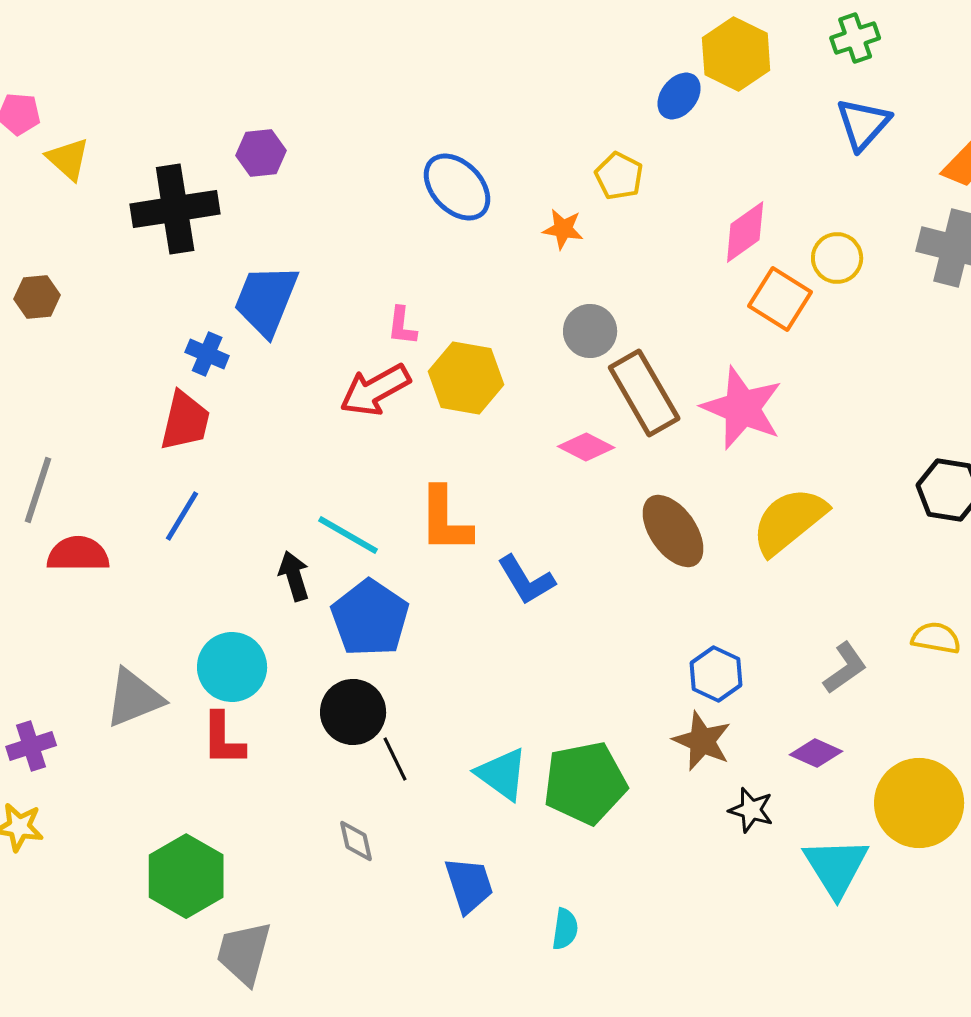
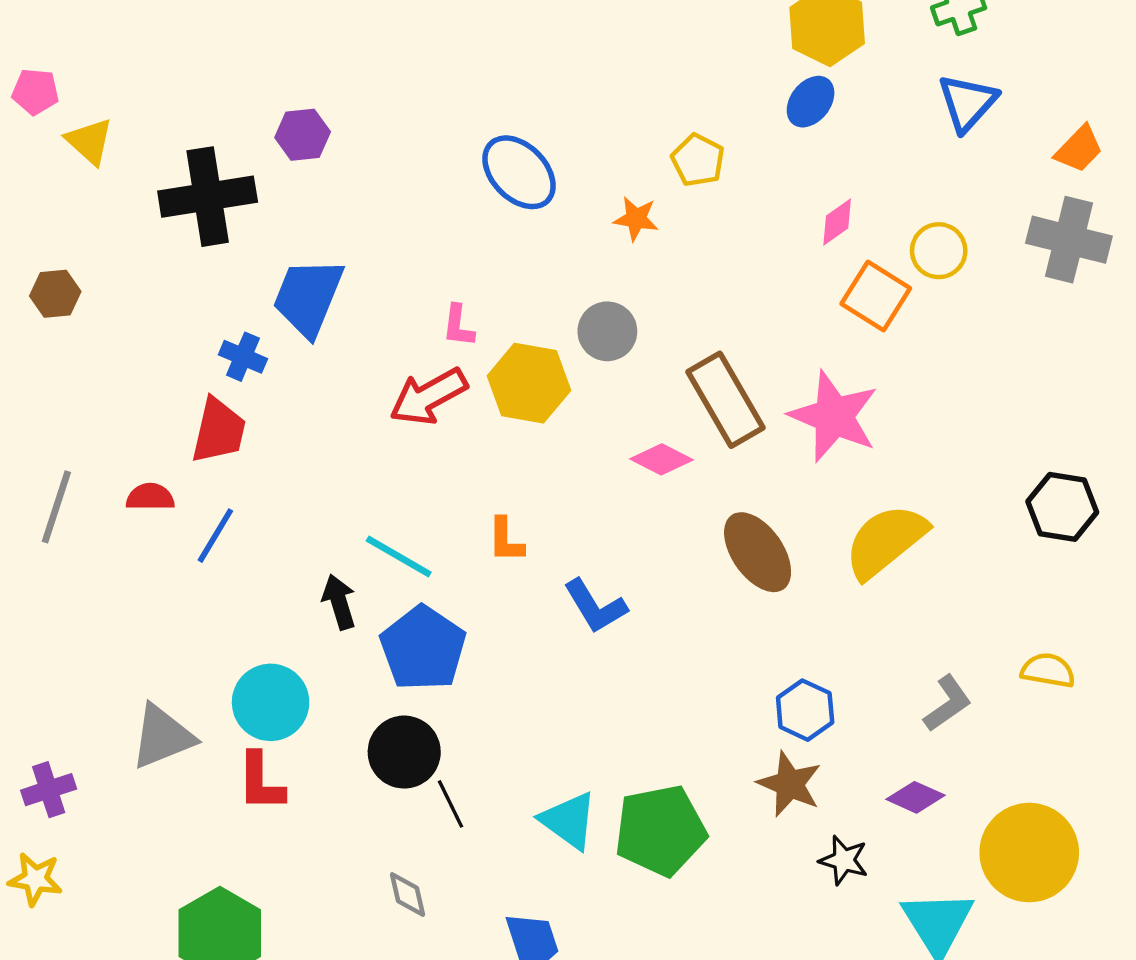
blue ellipse: (679, 96) -> (811, 102), moved
pink diamond: (745, 232) -> (837, 222), size x0.7
gray circle: (590, 331) -> (607, 331), moved
orange L-shape: (445, 520) -> (506, 540), size x0.6
red semicircle: (78, 554) -> (150, 497), moved, size x0.7

